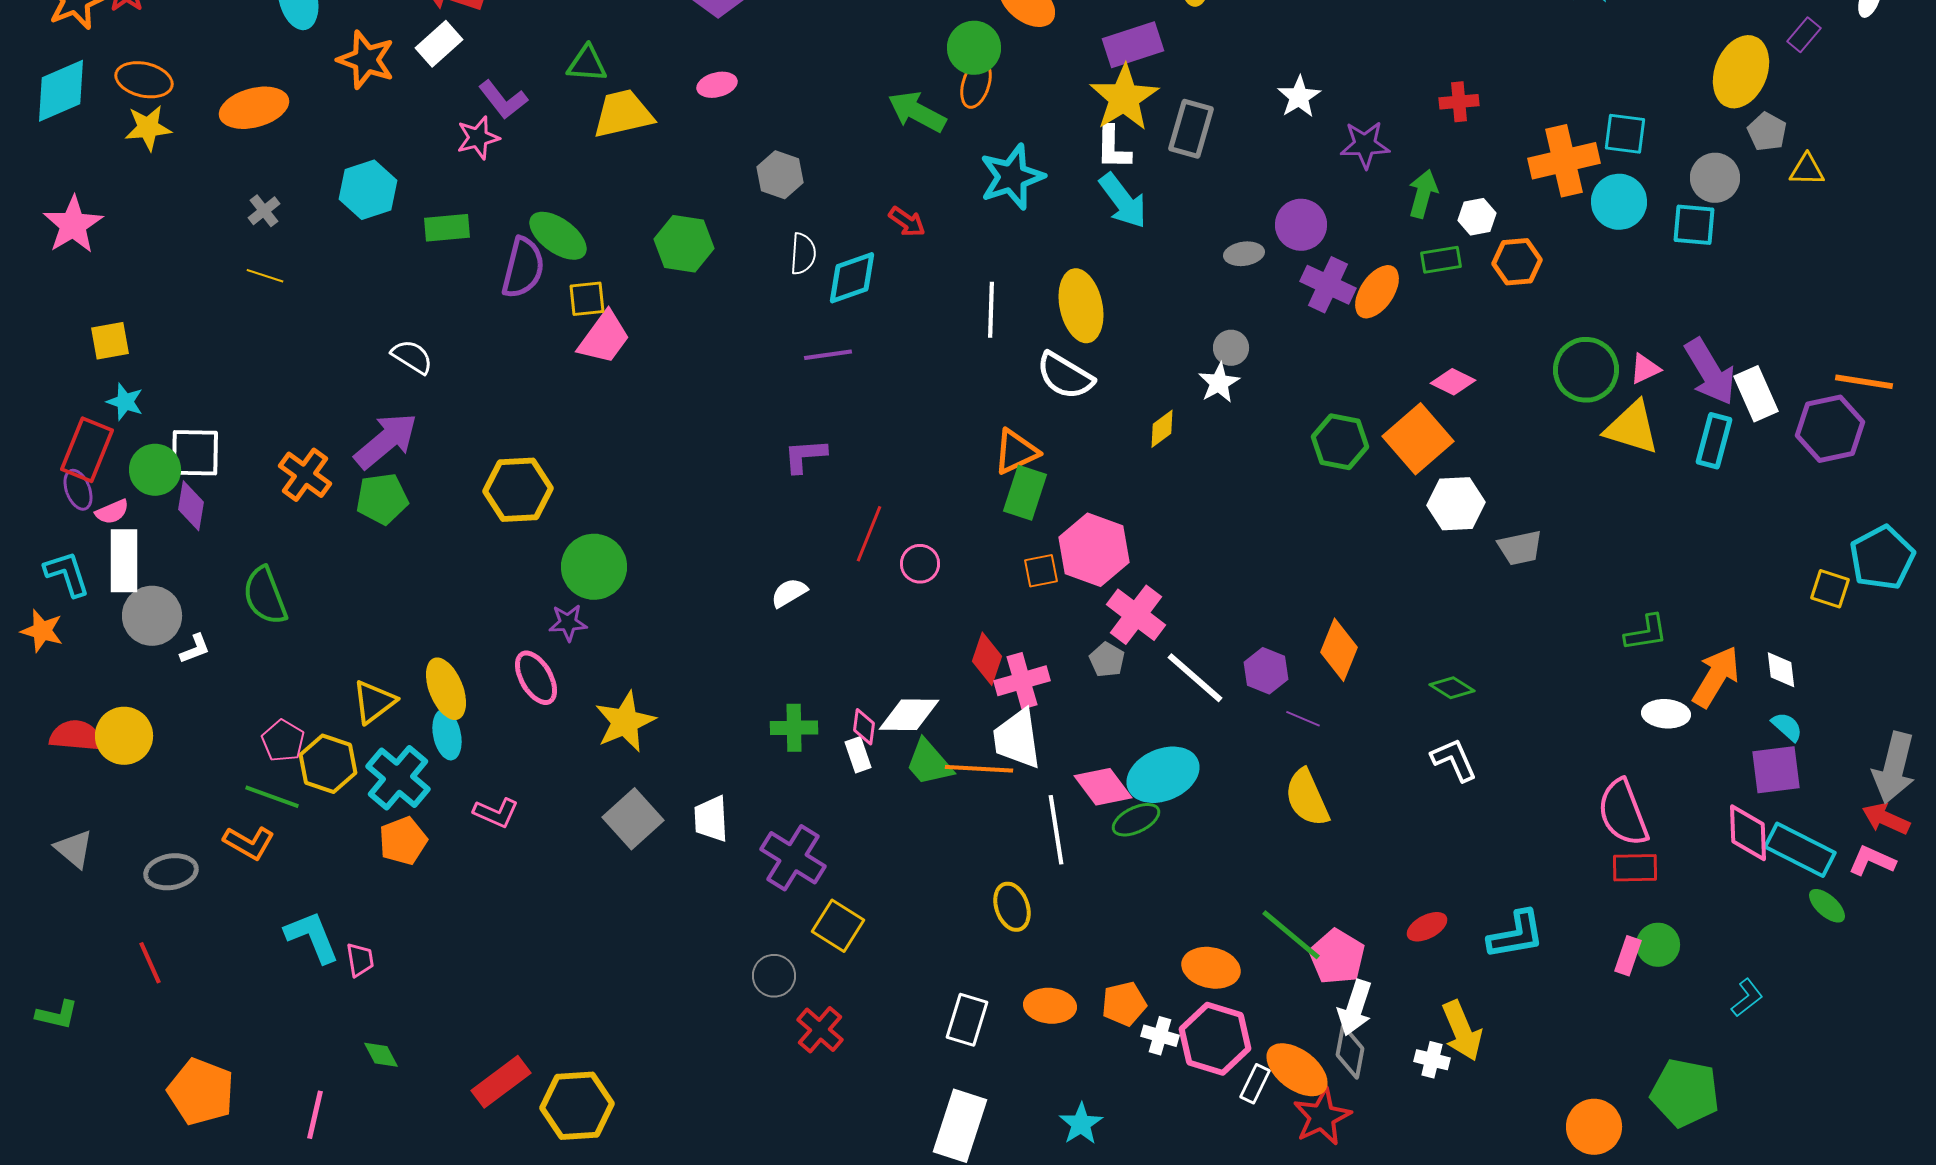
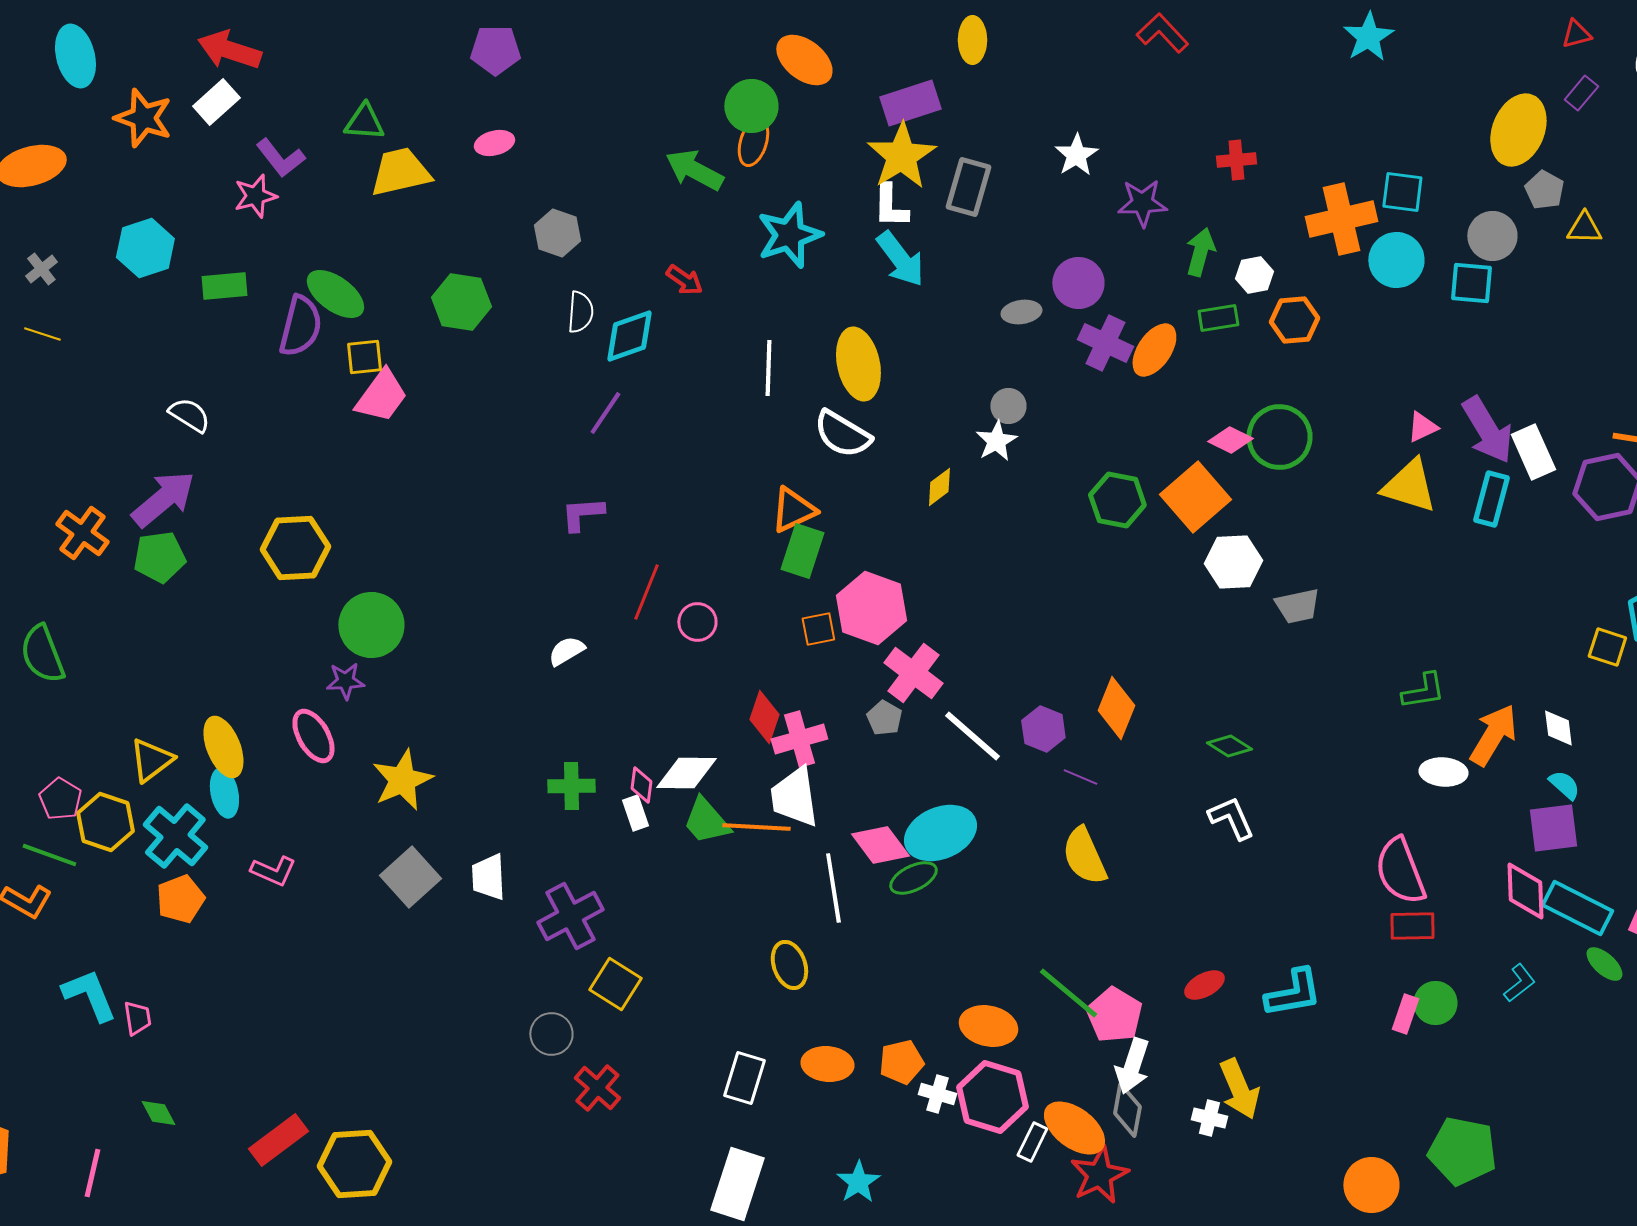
purple line: (828, 355) -> (605, 413), turned -48
green circle: (1586, 370) -> (1279, 437), moved
purple cross: (793, 858) -> (570, 916), turned 30
cyan L-shape: (1747, 998) -> (1519, 983), moved

